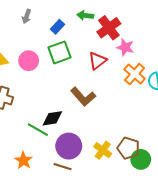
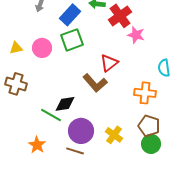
blue rectangle: (57, 27) -> (70, 15), size x1.5
red triangle: (98, 61) -> (109, 63), moved
orange cross: (135, 74) -> (145, 93), moved, turned -35
brown pentagon: (128, 148) -> (149, 126), moved

